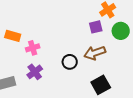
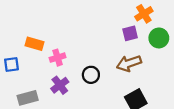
black circle: (70, 62) -> (91, 75), moved

